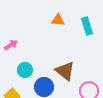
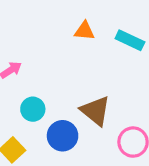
cyan rectangle: (87, 26) -> (130, 40), turned -48

